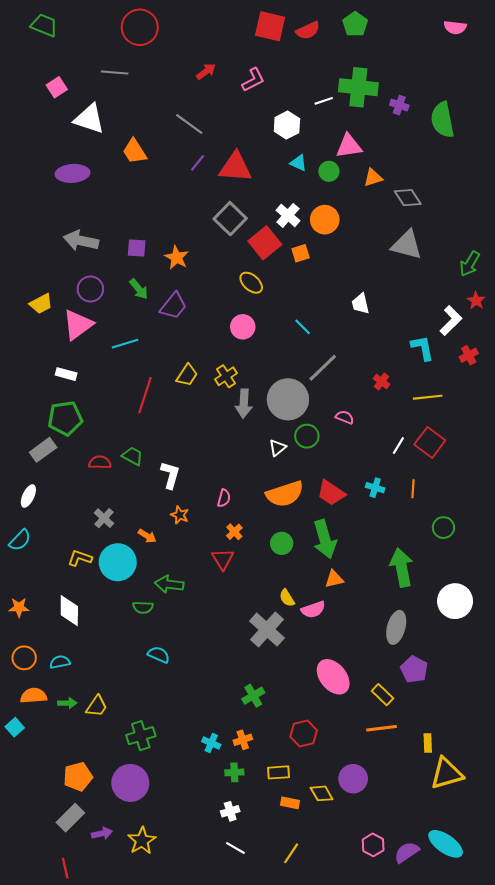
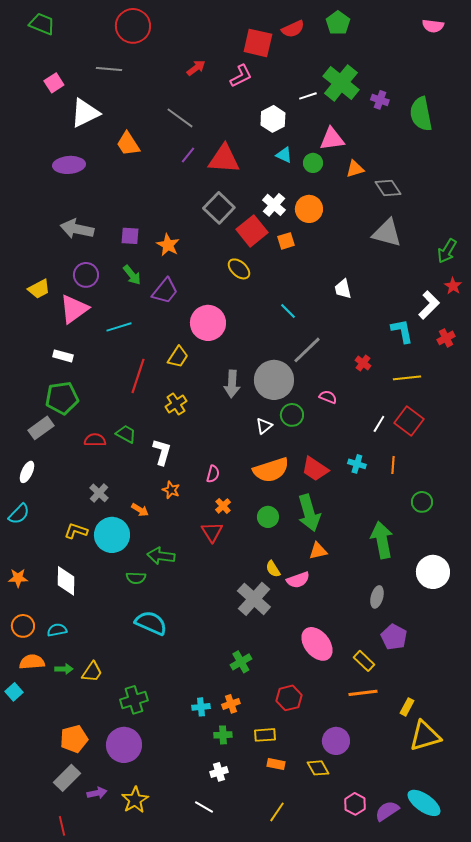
red square: (270, 26) -> (258, 43), moved
green cross: (358, 87) -> (341, 83), turned 33
white triangle: (89, 119) -> (85, 113), turned -44
pink circle: (243, 327) -> (208, 323), moved, size x1.5
yellow cross: (226, 376) -> (176, 404), moved
gray ellipse: (396, 627) -> (377, 597), size x0.7
cyan semicircle: (159, 655) -> (151, 623), size x1.5
cyan cross: (211, 743) -> (201, 707), turned -30
yellow rectangle: (428, 743) -> (407, 707), turned 30
yellow diamond: (322, 793) -> (318, 768), moved
white line: (235, 848) -> (204, 807), moved

